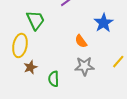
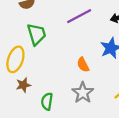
gray star: (84, 66) -> (83, 93), turned 30

